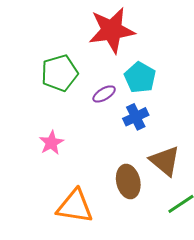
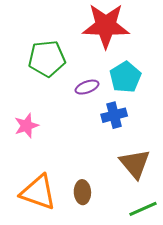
brown ellipse: (128, 182) -> (82, 192), moved, size x0.7

